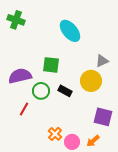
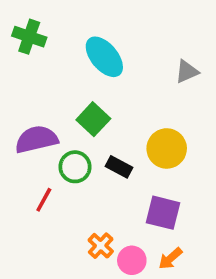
cyan ellipse: (70, 31) -> (104, 57), moved
gray triangle: (102, 61) -> (187, 71), moved
green square: (51, 65) -> (93, 119), turned 36
purple square: (103, 117) -> (163, 213), moved

